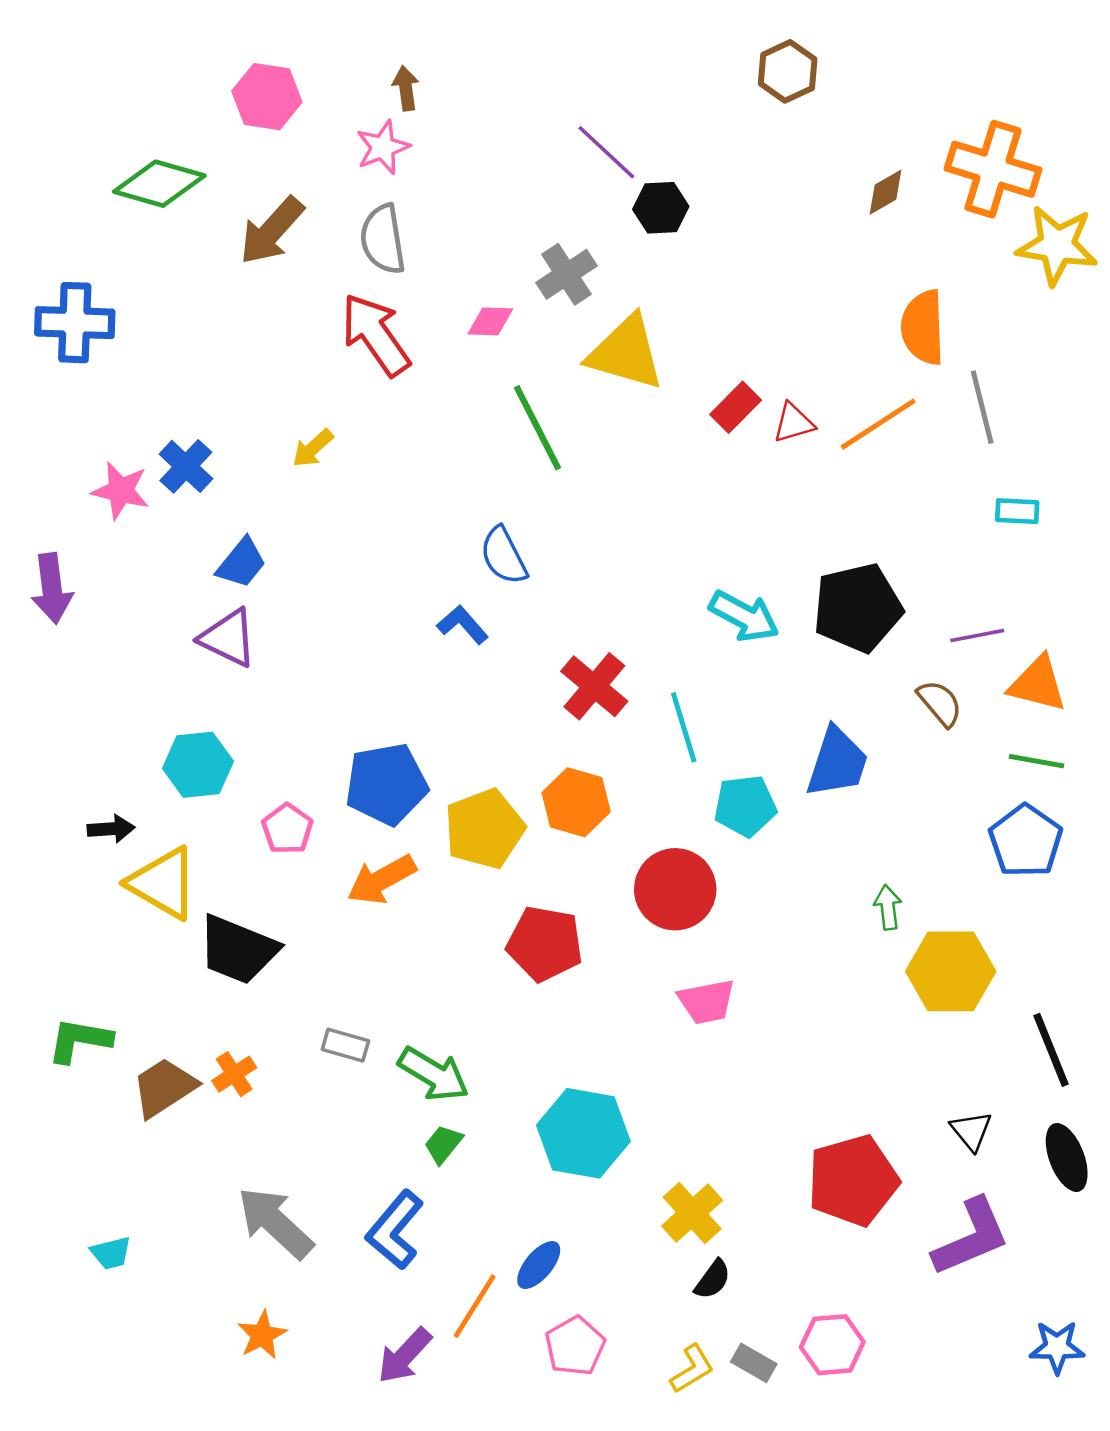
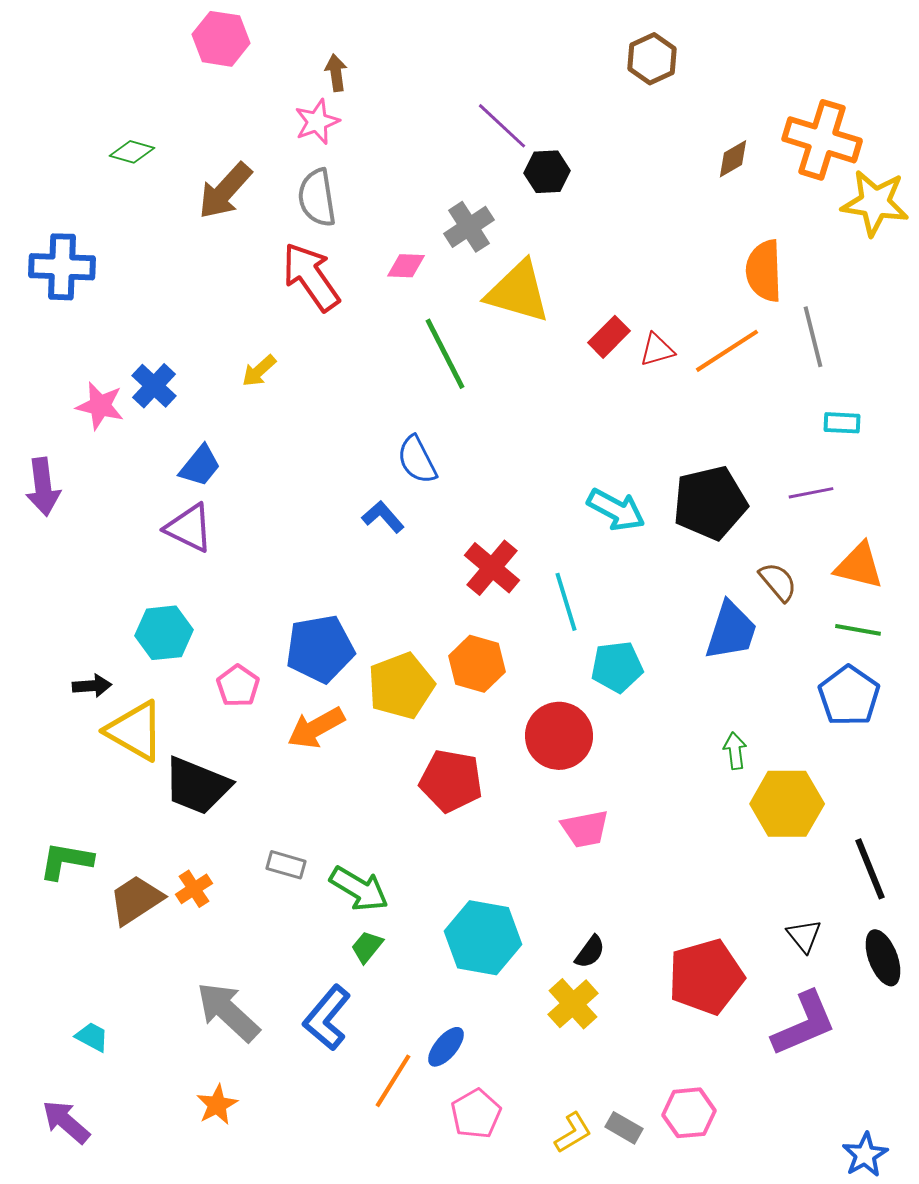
pink hexagon: (267, 97) -> (221, 39), moved
green diamond: (159, 184) -> (132, 152), size x0.6
purple line: (977, 636) -> (811, 493), moved
blue trapezoid: (837, 762) -> (731, 631), moved
cyan trapezoid: (111, 1253) -> (92, 1037), turned -138
black semicircle: (713, 1279) -> (590, 952), moved
blue star: (1057, 1347) -> (865, 1155), moved, turned -30
purple arrow: (405, 1356) -> (66, 1122), moved, turned 88

